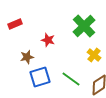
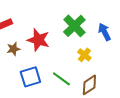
red star: (48, 40) -> (38, 40), size x1.6
brown star: (27, 57) -> (13, 49), moved

